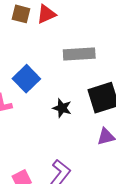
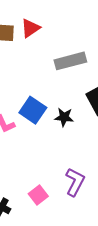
blue square: (26, 79) -> (33, 110), moved

